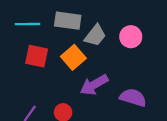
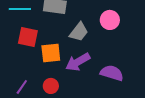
gray trapezoid: (95, 36) -> (79, 32), moved
orange square: (73, 57) -> (51, 53), moved, turned 35

